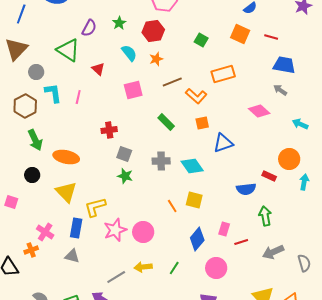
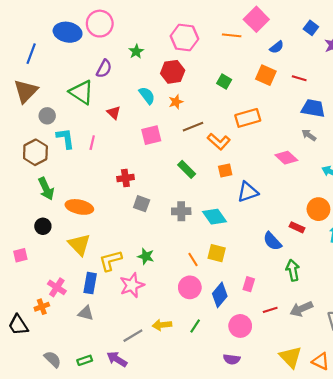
green star: (119, 23) -> (136, 51), moved
green star: (125, 176) -> (146, 256), moved
blue semicircle: (246, 189) -> (272, 241), turned 54
pink square: (11, 202) -> (20, 255), turned -32
pink circle: (143, 232) -> (190, 287), moved
red line: (241, 242) -> (270, 310), moved

